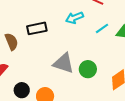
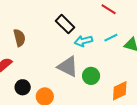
cyan arrow: (74, 18) -> (83, 41), moved
black rectangle: (37, 28) -> (65, 24), moved, turned 48

